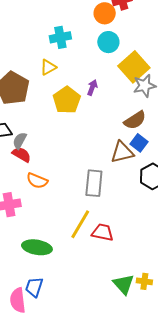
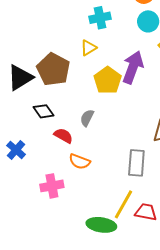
purple arrow: (92, 88) -> (133, 67), size x2.0
gray semicircle: (20, 141) -> (87, 118), moved
green ellipse: (37, 247) -> (101, 225), moved

